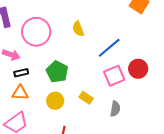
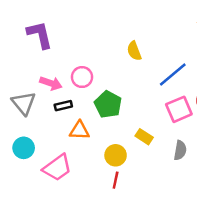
pink circle: (36, 32) -> (82, 77), moved, size x0.6
orange triangle: (20, 93) -> (80, 130), moved
yellow circle: (55, 101) -> (116, 155), moved

